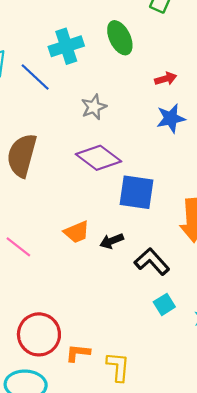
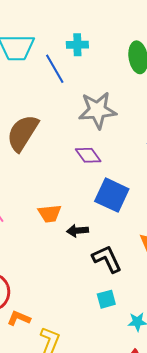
cyan cross: (66, 46) -> (77, 45), moved, size x0.7
gray star: (94, 107) -> (97, 110), size x1.6
purple diamond: (98, 158) -> (88, 155), size x0.7

